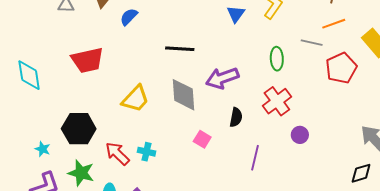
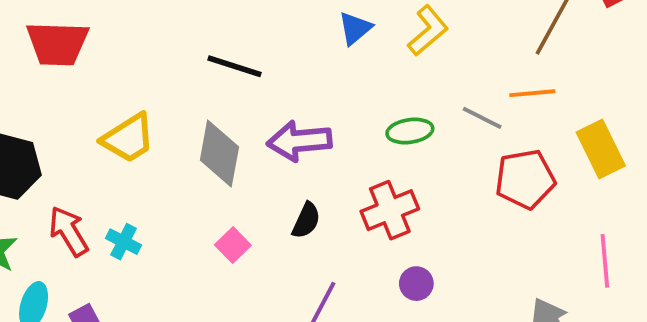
green ellipse: (277, 59) -> (410, 131), turned 70

